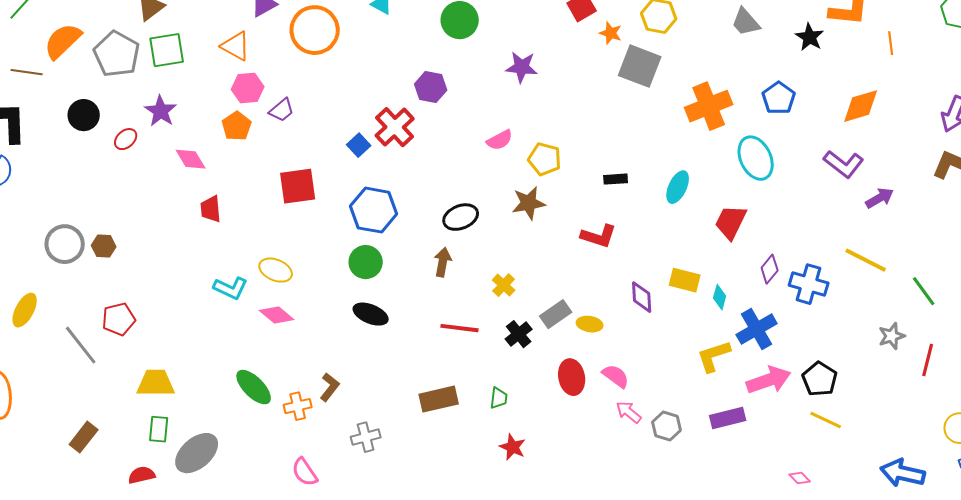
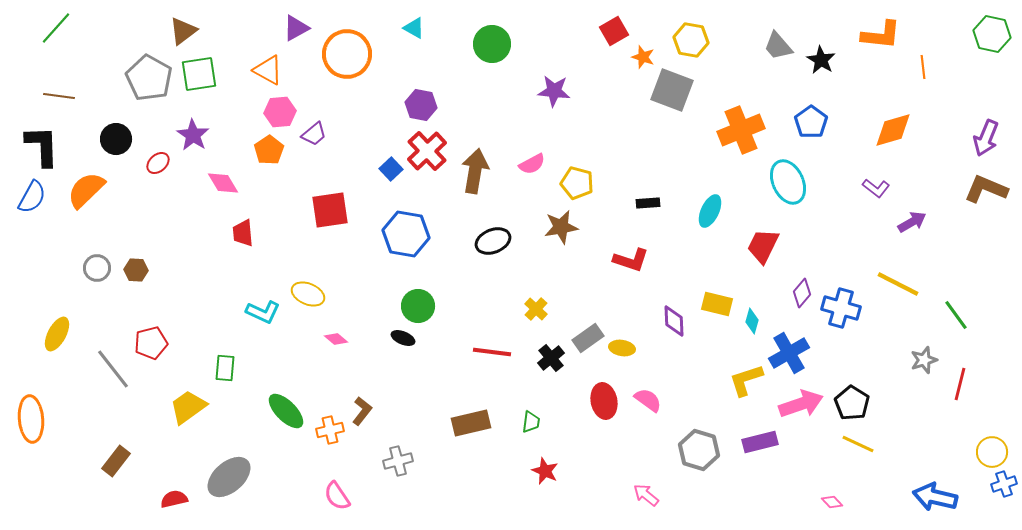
black star: (810, 37) -> (821, 60), moved
orange semicircle: (63, 41) -> (86, 190), moved
purple hexagon: (431, 87) -> (421, 105), moved
purple L-shape: (844, 164) -> (876, 188), size x0.7
gray circle: (65, 244) -> (97, 268), size x0.7
green circle: (366, 262) -> (418, 306), moved
brown arrow: (443, 262) -> (475, 171), moved, size x1.5
black ellipse: (371, 314) -> (403, 338), size x0.7
pink diamond: (277, 315) -> (336, 339), moved, size x0.7
yellow trapezoid: (156, 383) -> (188, 407), turned -36
pink arrow: (629, 412) -> (646, 495), moved
gray hexagon: (667, 426) -> (699, 450), size x1.4
green rectangle: (159, 429) -> (225, 368), moved

